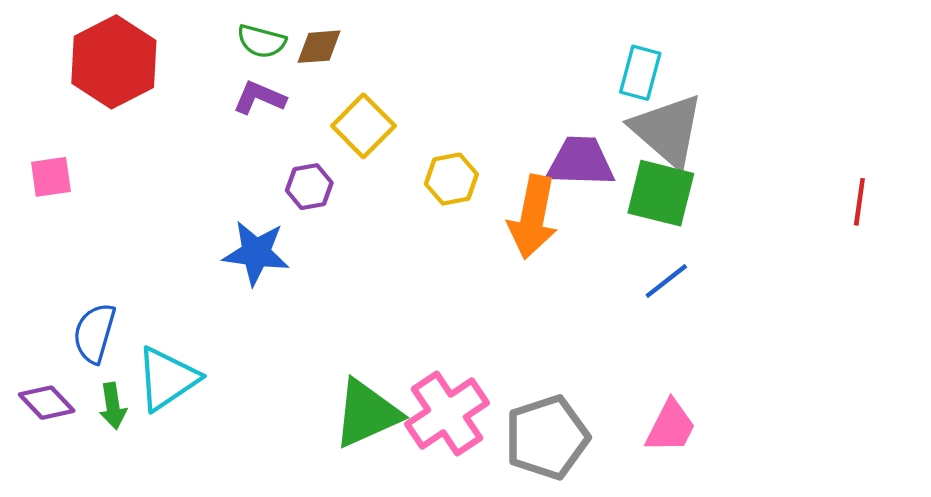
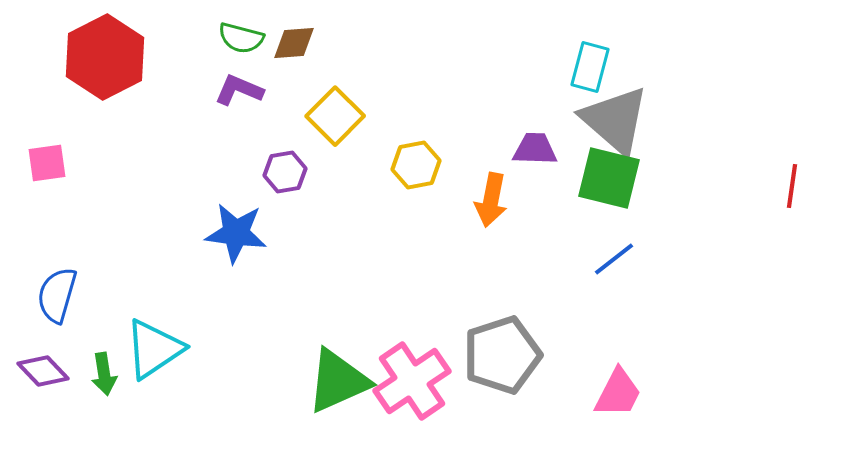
purple trapezoid: (581, 162) -> (535, 149), size x0.7
orange arrow: (533, 217) -> (491, 200), size x0.7
blue semicircle: (94, 333) -> (57, 295), moved
gray pentagon: (547, 437) -> (502, 355), moved

